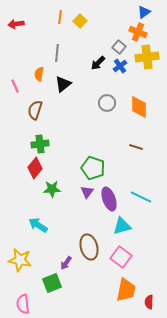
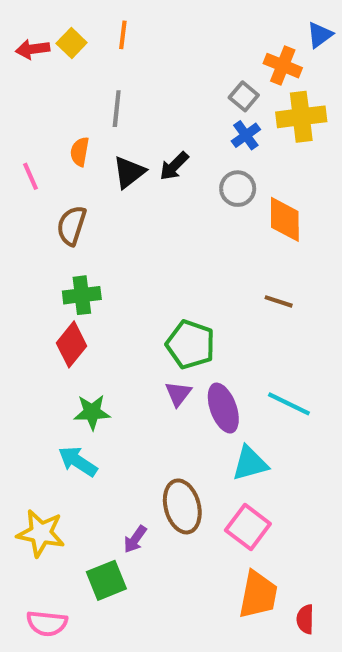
blue triangle: (144, 12) -> (320, 35), moved
yellow square: (80, 21) -> (72, 43), moved
black arrow: (98, 63) -> (174, 166), moved
gray circle: (107, 103) -> (238, 189), moved
green star: (52, 189) -> (92, 412), moved
pink semicircle: (23, 304) -> (47, 623), turned -78

